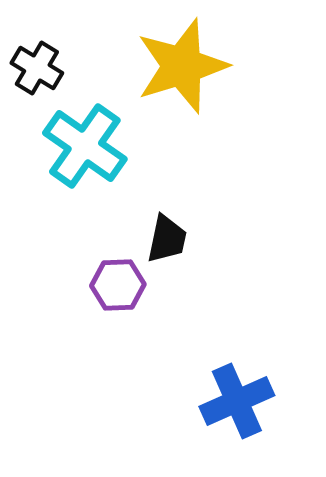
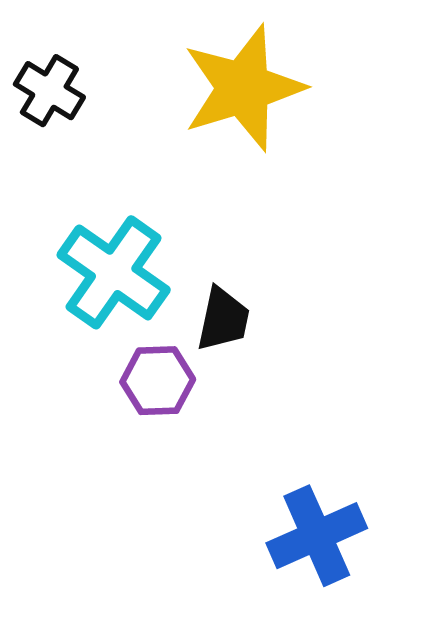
cyan cross: (85, 146) -> (114, 272), moved

